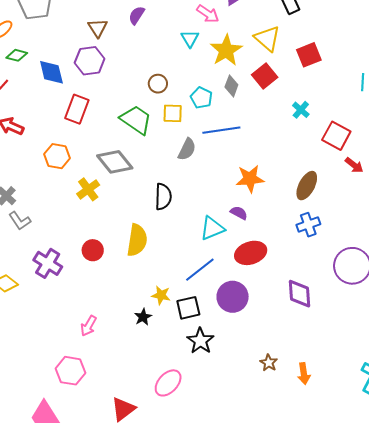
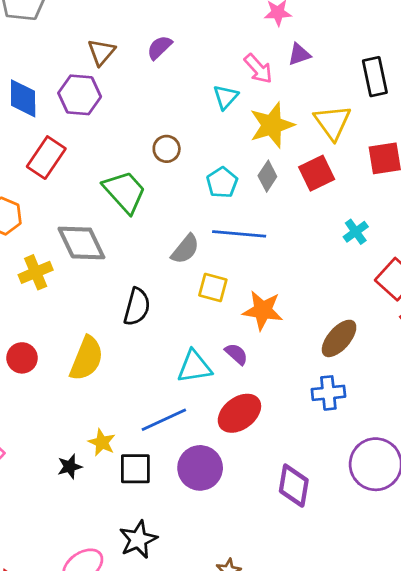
yellow square: (173, 113) -> (213, 287), moved
red ellipse: (251, 253) -> (239, 413), turned -32
black star: (200, 341) -> (138, 539), moved

